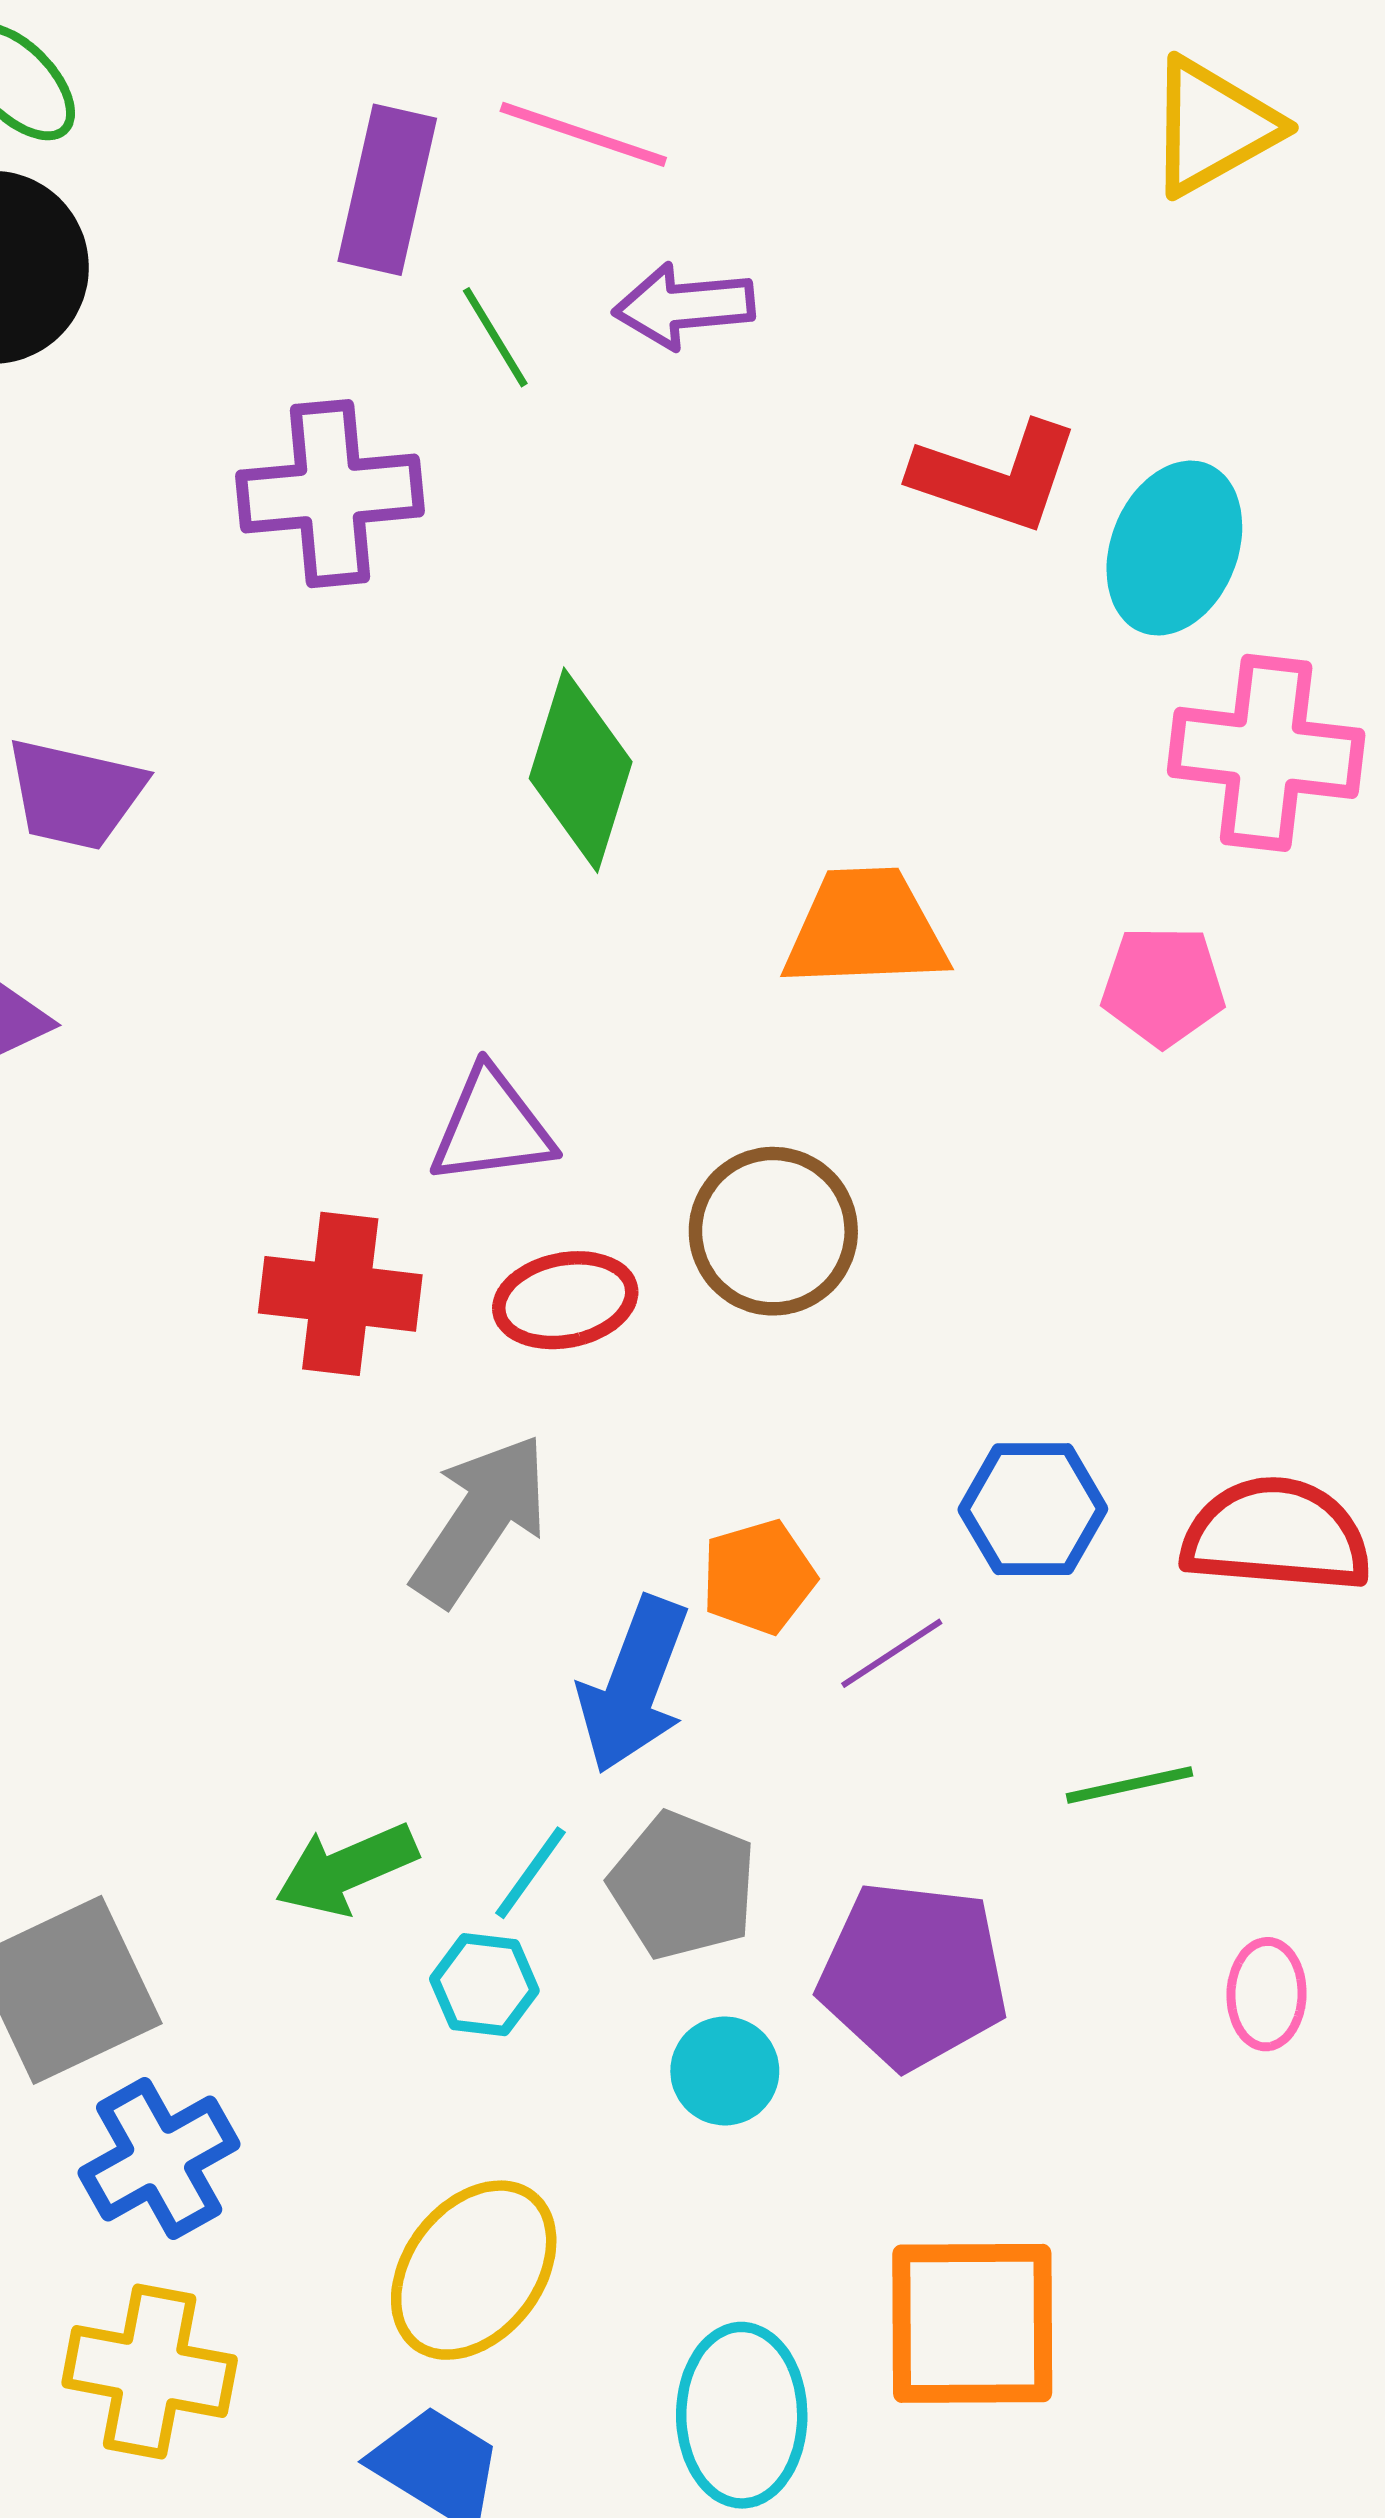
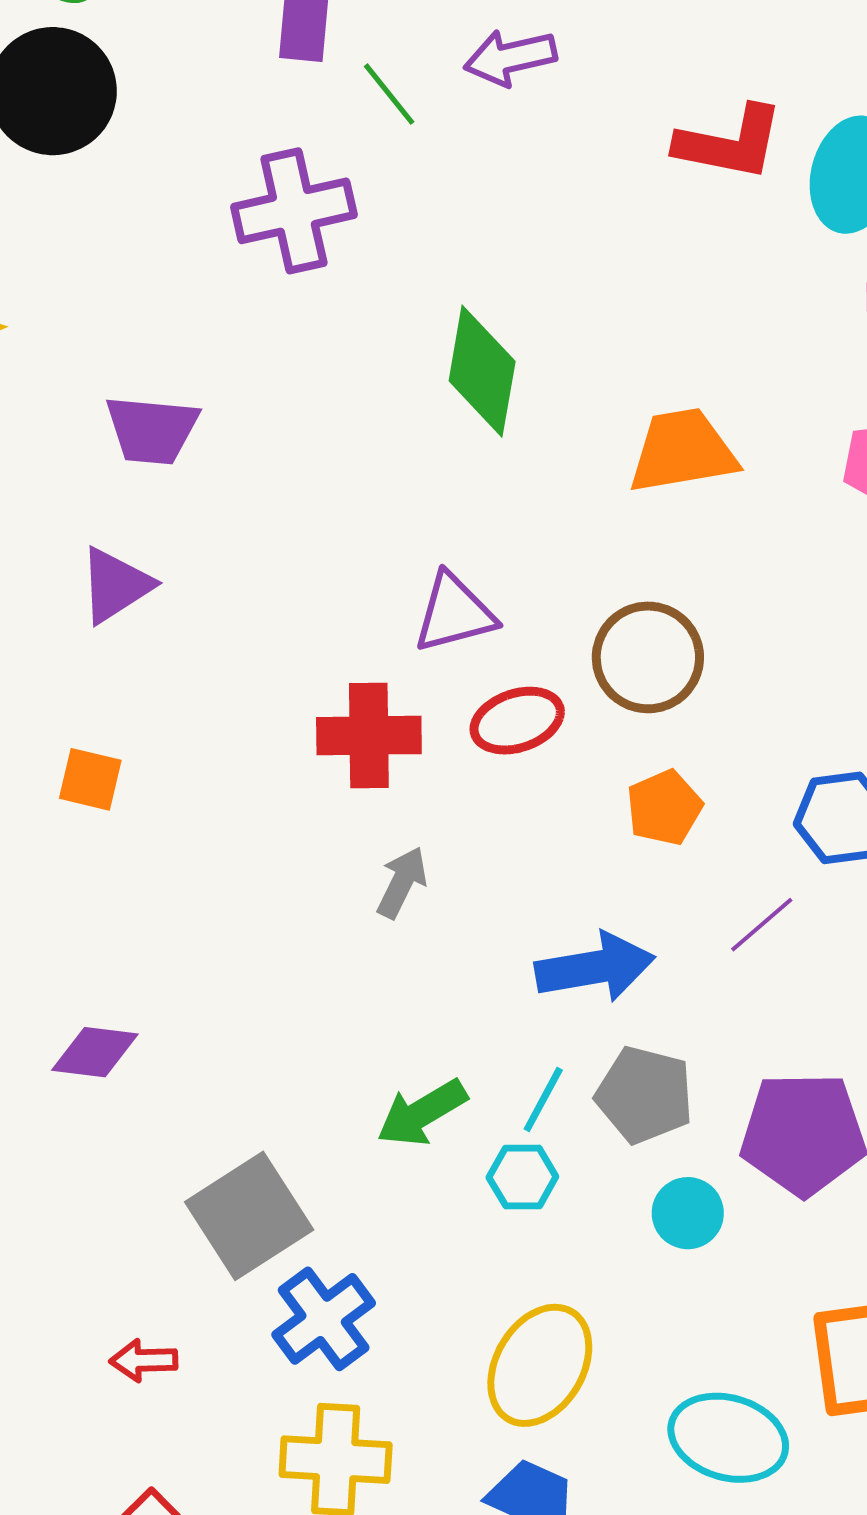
gray arrow: (480, 1520) -> (402, 882), moved, size x0.6
orange pentagon: (758, 1577) -> (664, 808), moved
blue arrow: (634, 1685) -> (595, 967), turned -113
cyan ellipse: (742, 2415) -> (728, 1438), turned -66

